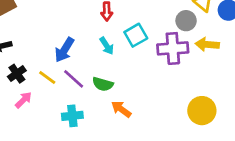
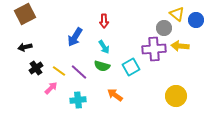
cyan square: (136, 35) -> (131, 67), moved
blue arrow: (64, 50) -> (75, 37), moved
green semicircle: (103, 84) -> (102, 66), moved
pink arrow: (23, 100) -> (51, 88), moved

